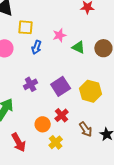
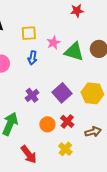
yellow square: (25, 27) -> (29, 33), moved
green triangle: (78, 47) -> (74, 52), size x1.5
orange circle: (43, 124) -> (47, 124), moved
brown arrow: (86, 129) -> (93, 132), turned -63

